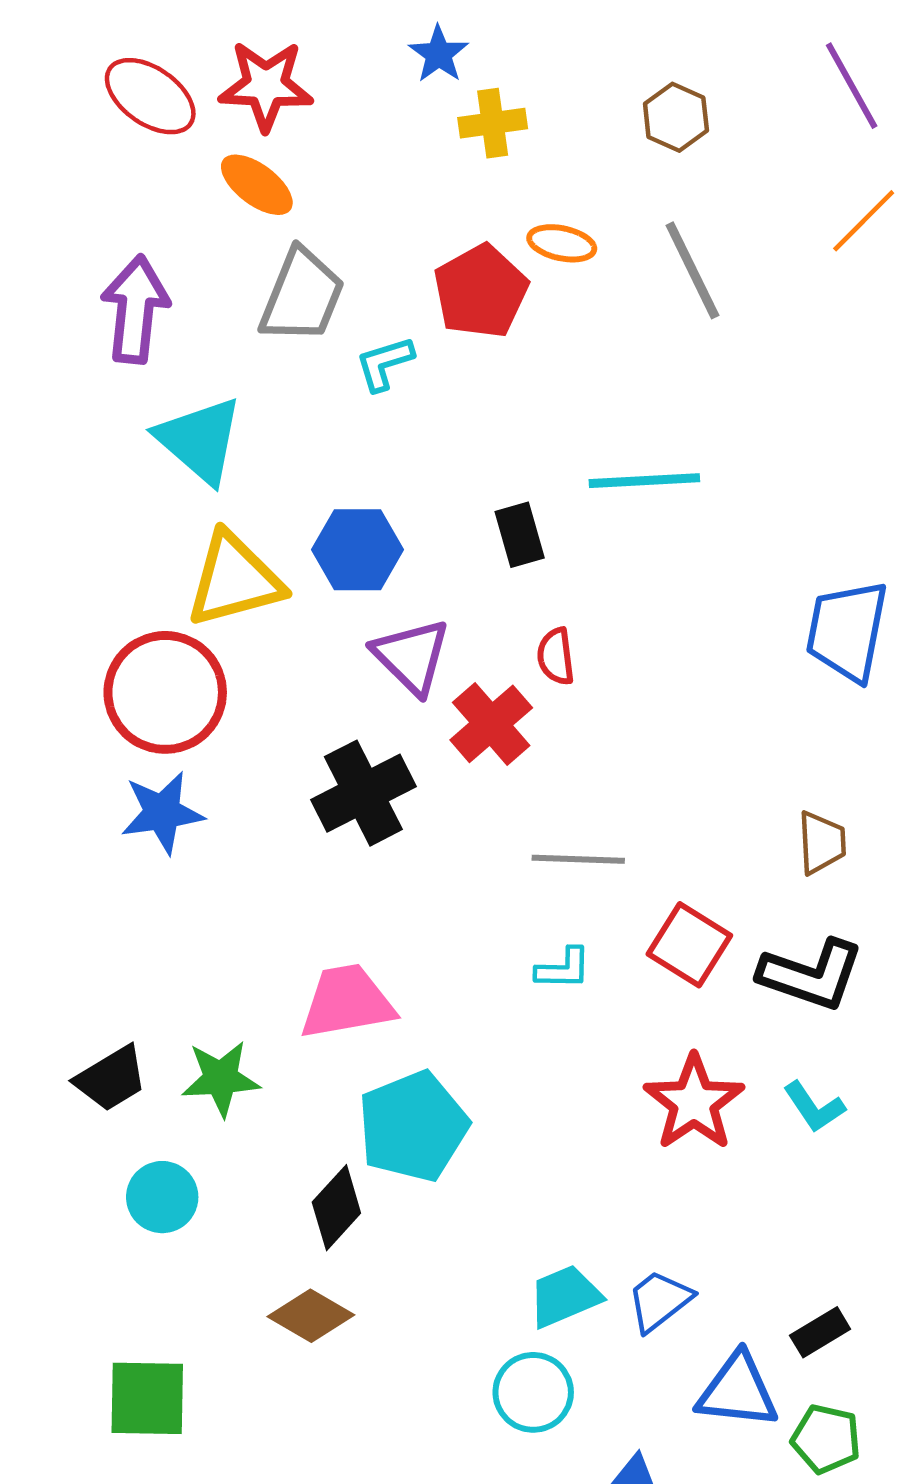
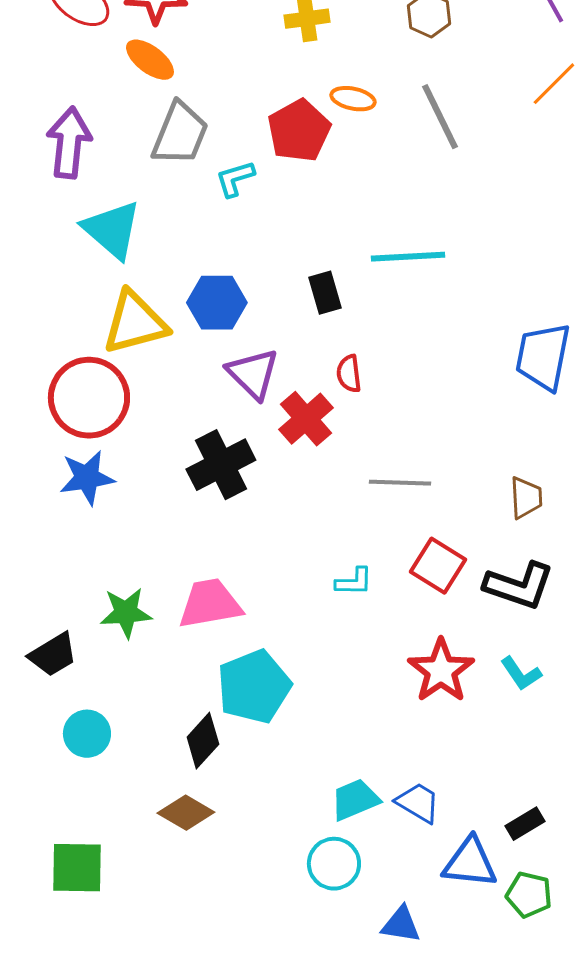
gray line: (578, 859) -> (400, 483), moved
green star: (221, 1078) -> (126, 613), moved
blue trapezoid: (659, 1301) -> (418, 803), turned 69

